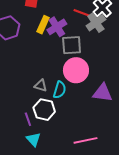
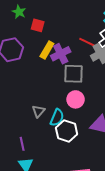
pink circle: (76, 70) -> (76, 99), size x0.7
gray triangle: (41, 86) -> (38, 111), turned 48
white hexagon: (44, 110) -> (67, 131), moved

